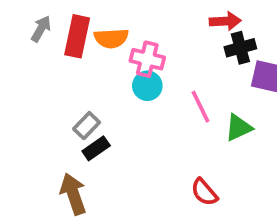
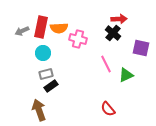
gray arrow: (41, 29) -> (22, 31), moved, turned -144
black cross: (240, 48) -> (113, 33), moved, turned -35
cyan circle: (147, 86) -> (43, 53), moved
gray rectangle: (87, 126) -> (46, 74), turned 32

